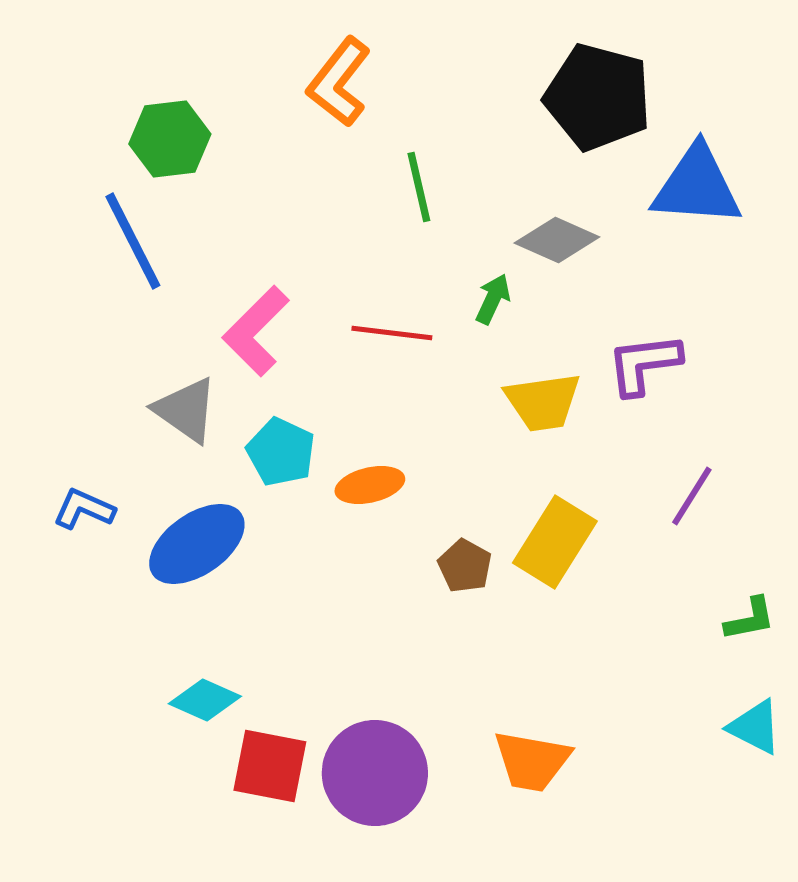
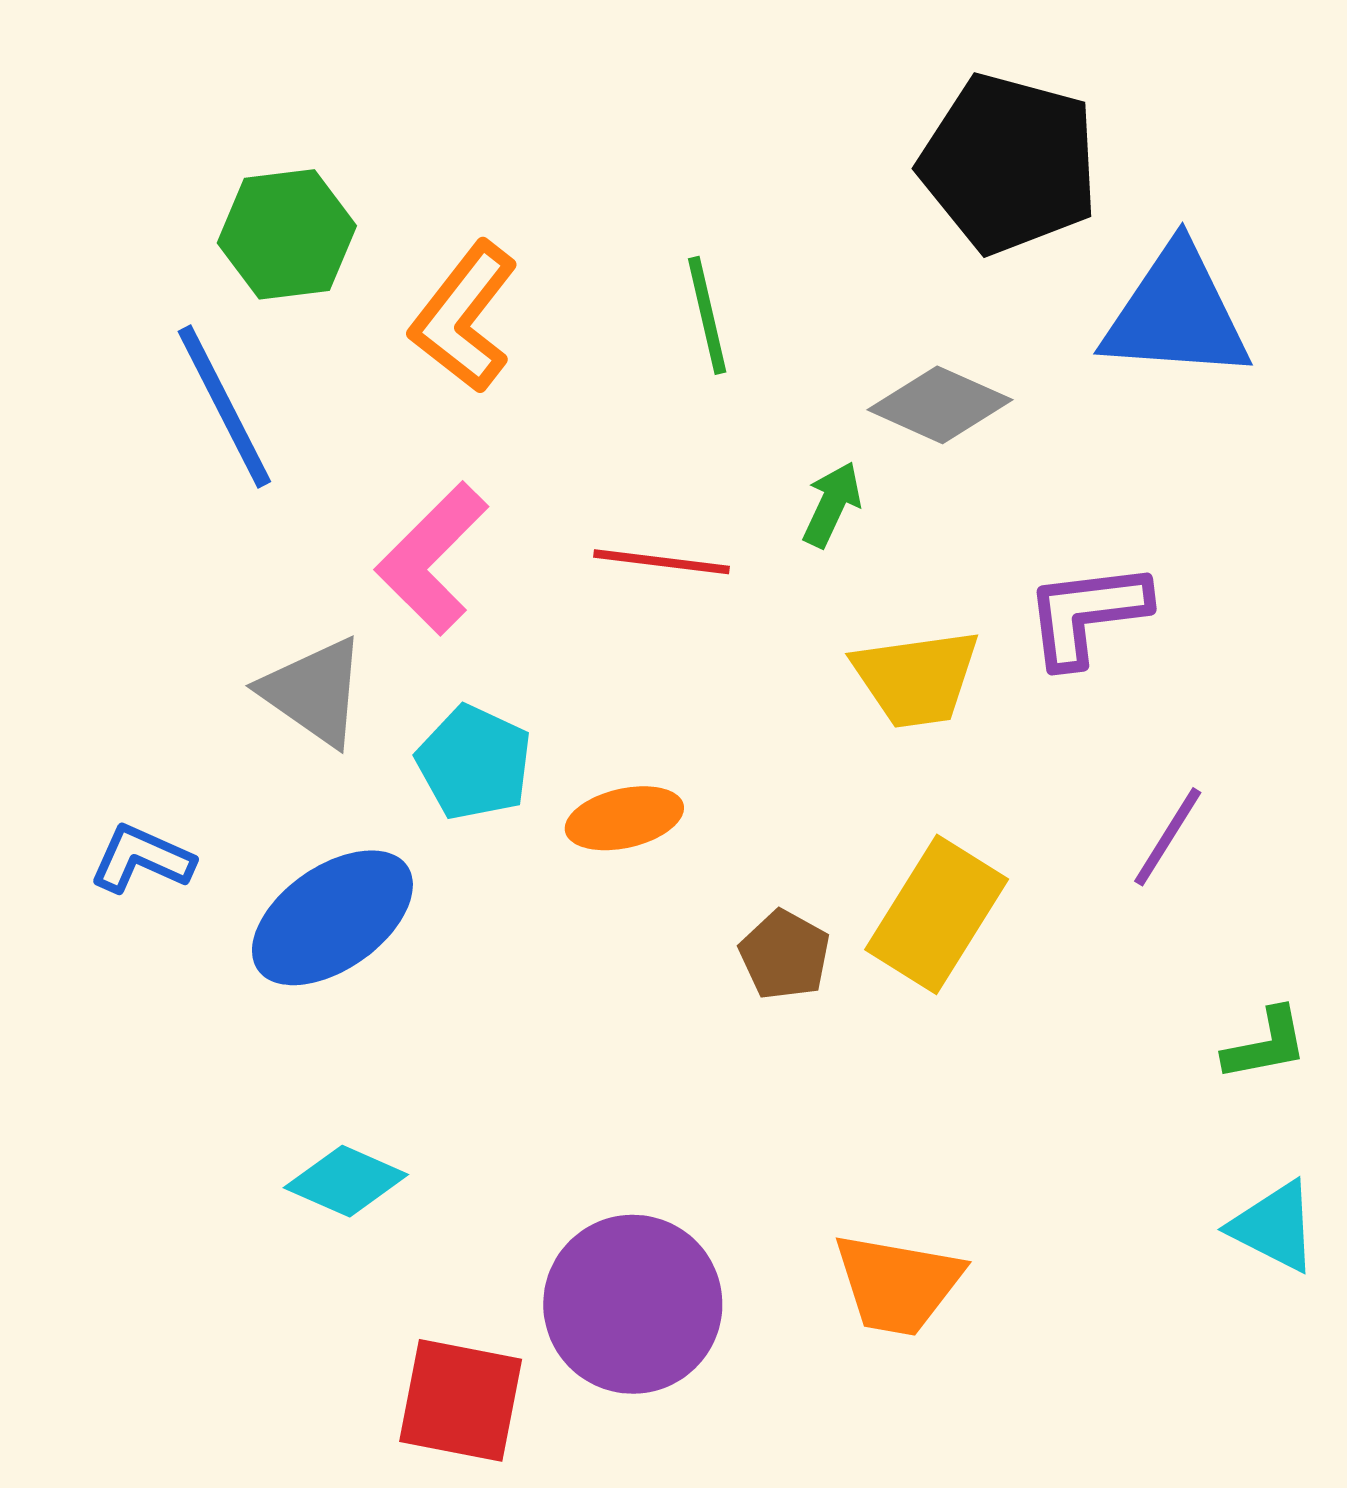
orange L-shape: (339, 82) -> (464, 317), moved
red square: (270, 766) -> (461, 1400), moved

